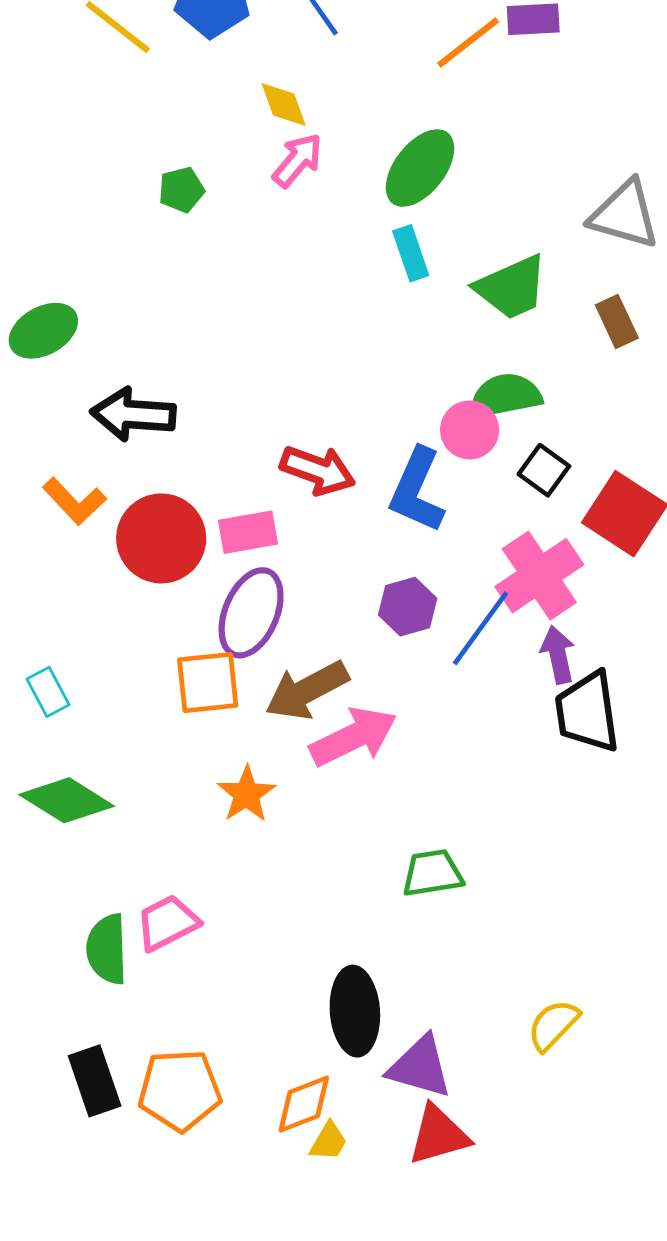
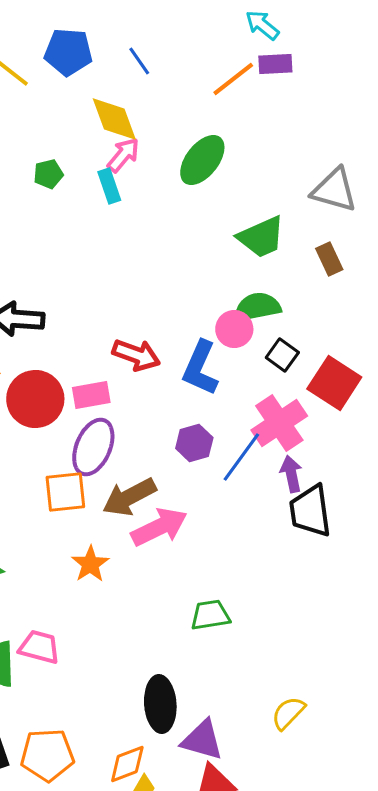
yellow diamond: (284, 104) -> (114, 119), size x1.5
cyan rectangle: (411, 253) -> (109, 186), moved
pink trapezoid: (167, 923) -> (39, 647), turned 42

